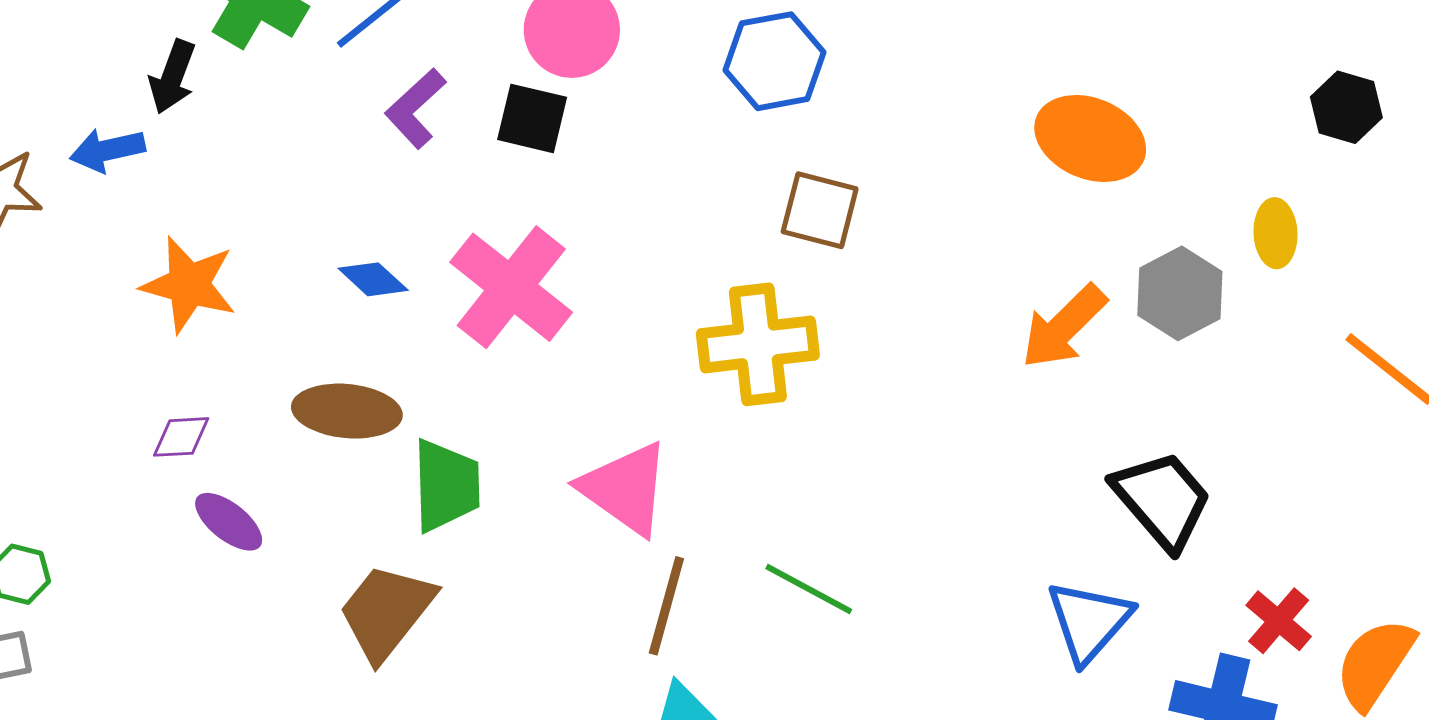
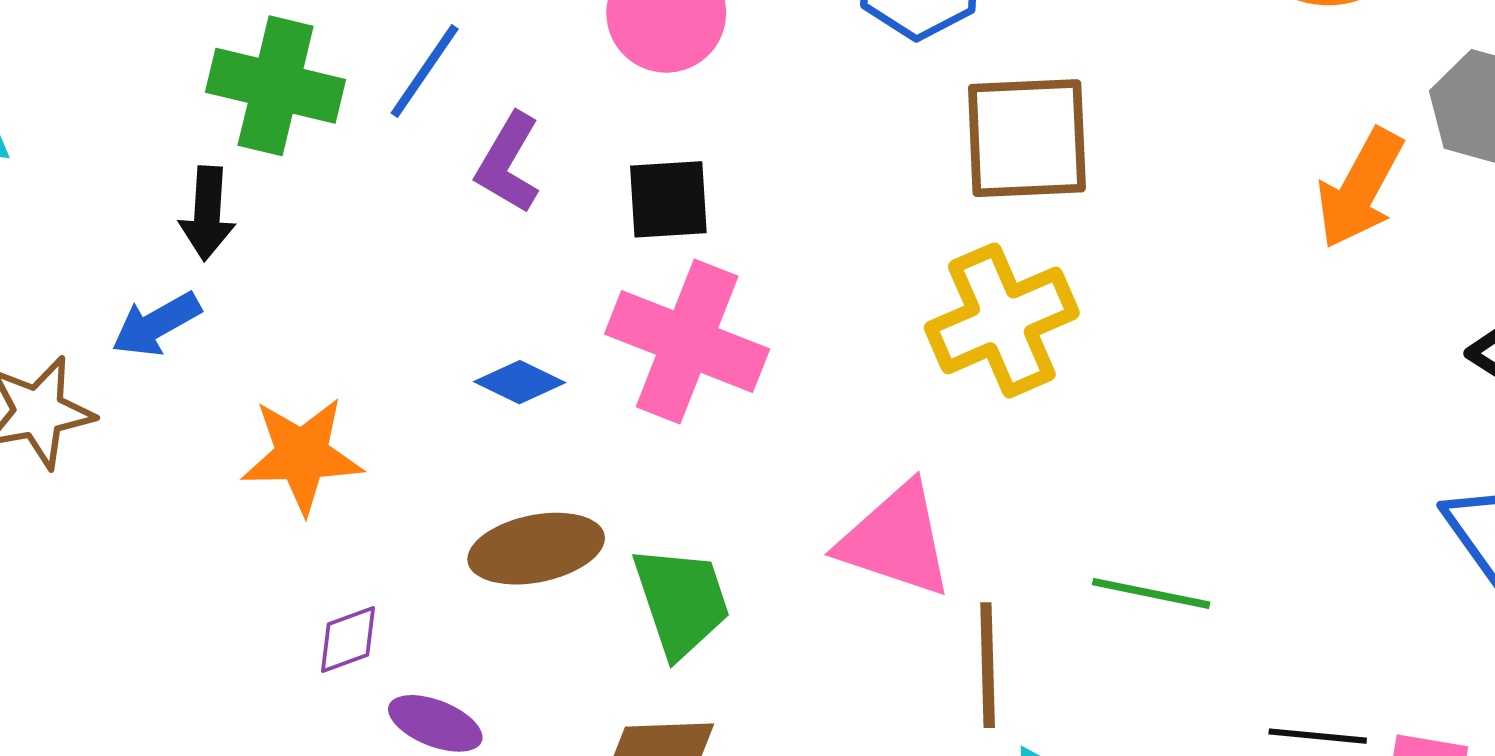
black square: (532, 118) -> (668, 199), moved
brown square: (820, 210) -> (1027, 138), size x1.4

